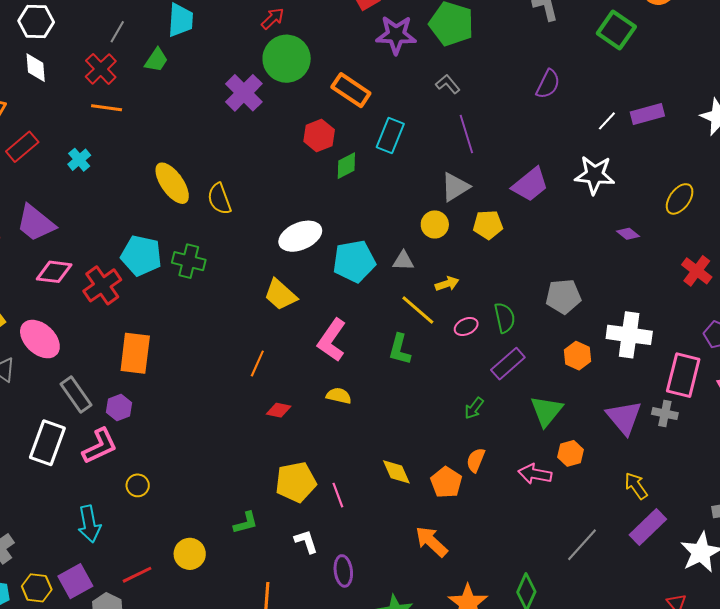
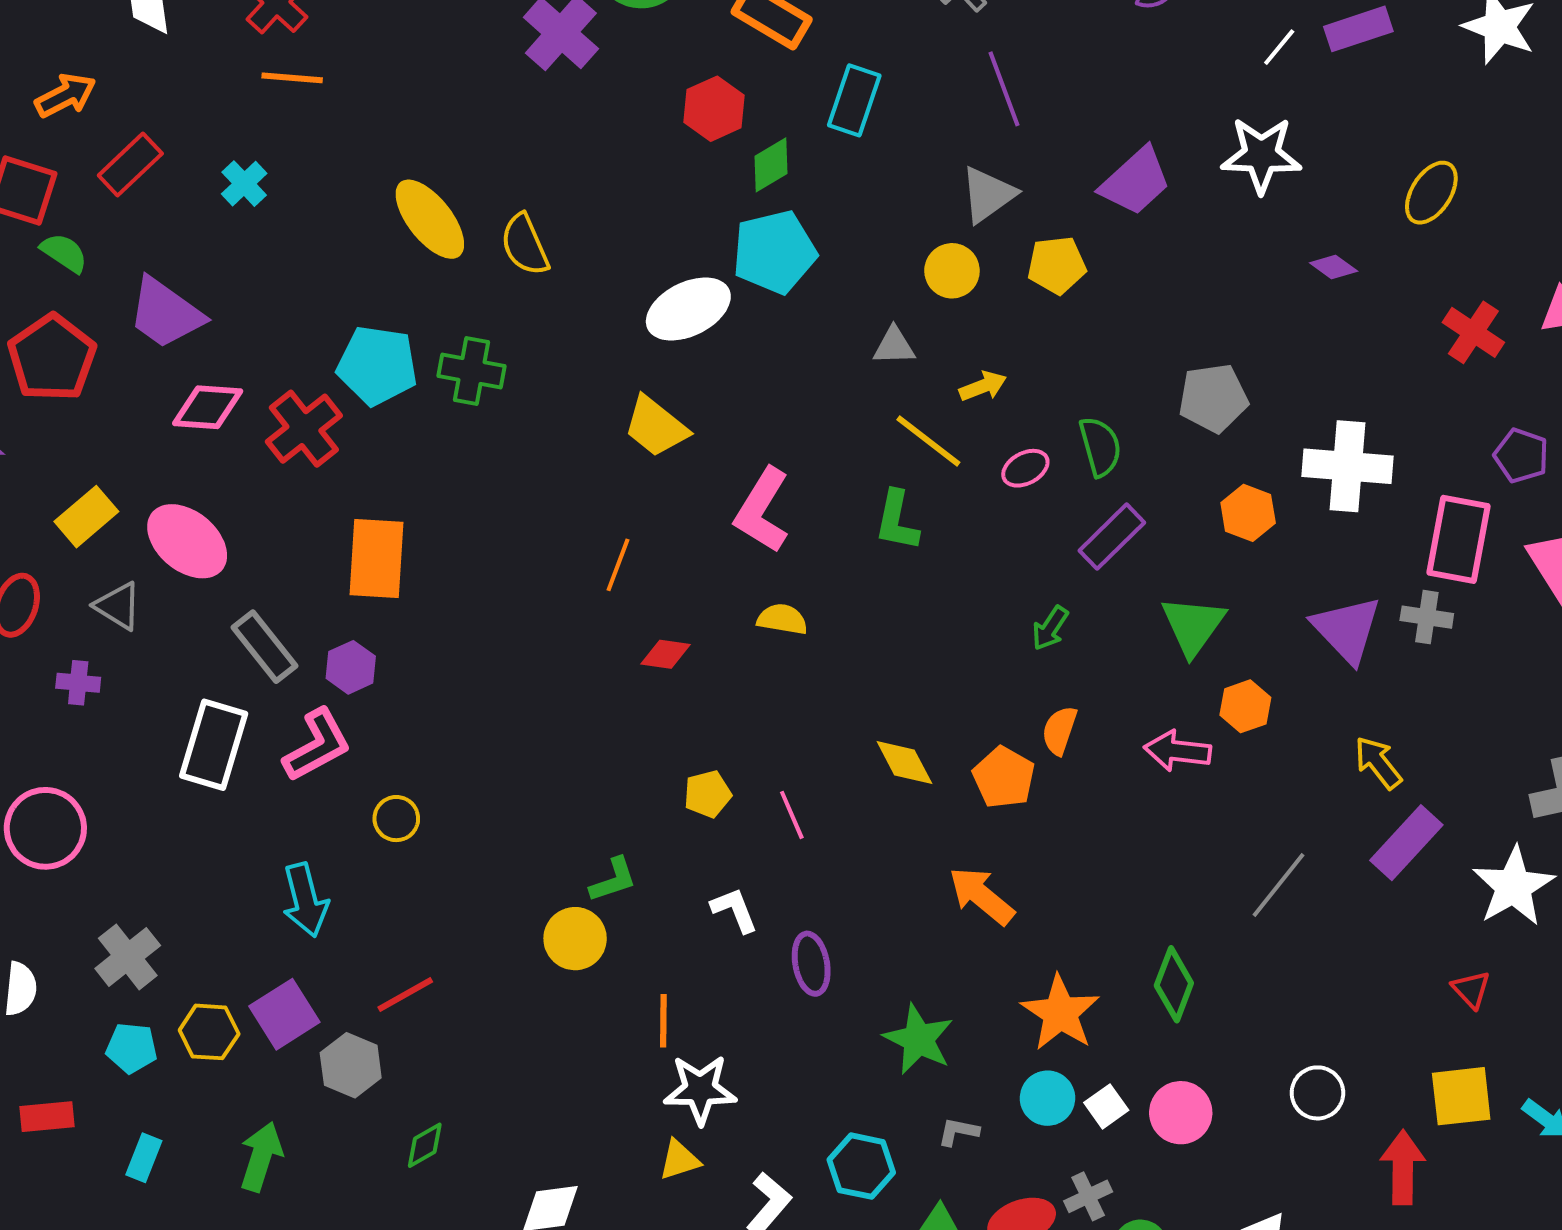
cyan pentagon: (354, 261) -> (774, 252), moved
yellow pentagon: (296, 482) -> (708, 794), size x0.6
yellow circle: (190, 554) -> (575, 939), moved

